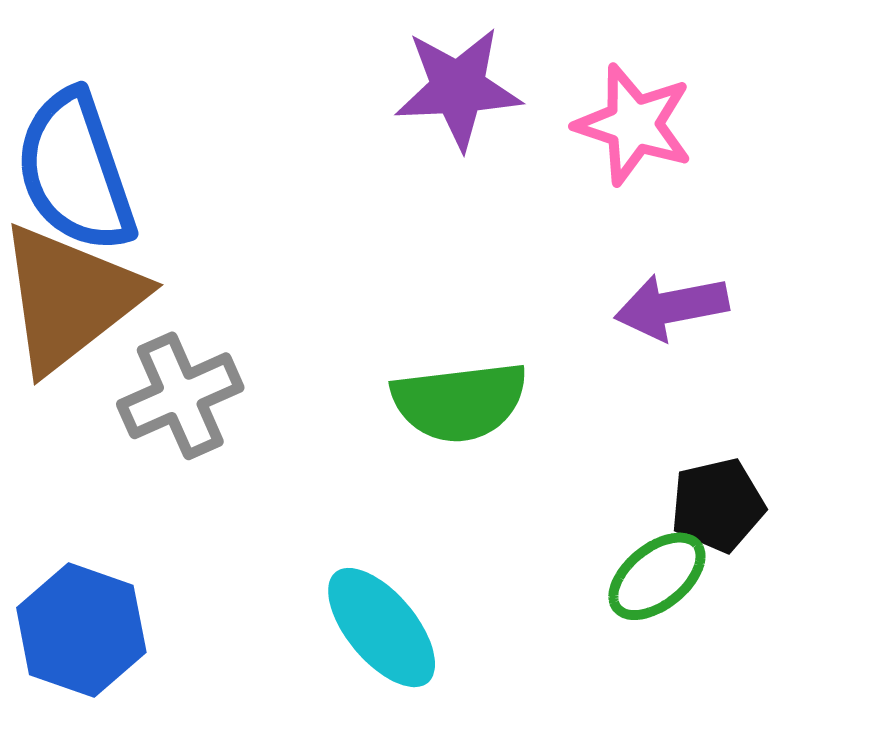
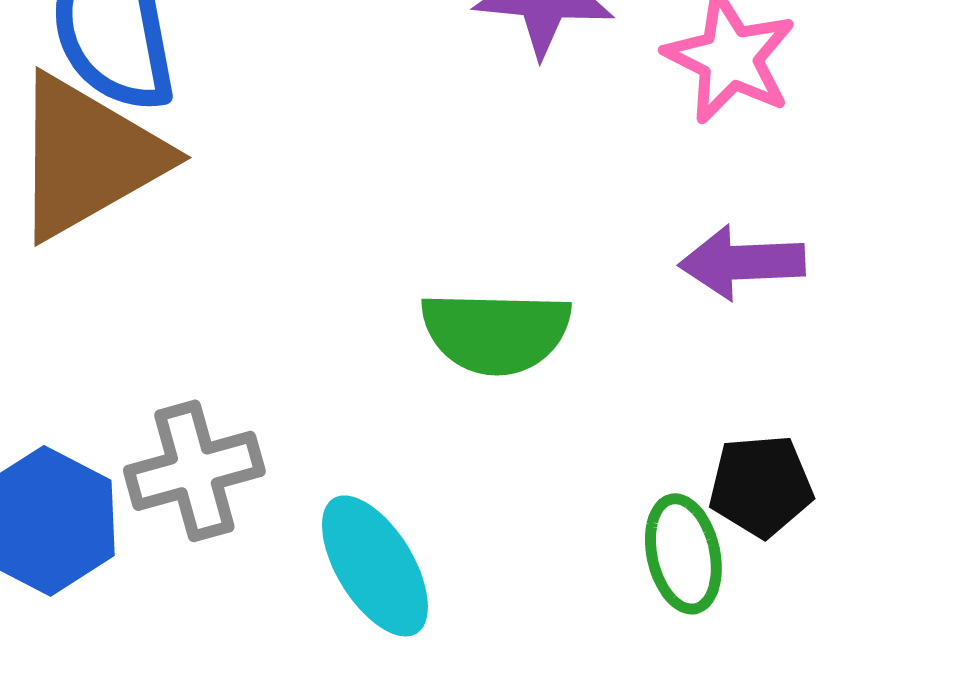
gray cross: (180, 396) -> (194, 471), moved
green ellipse: (657, 576) -> (683, 554), turned -72

